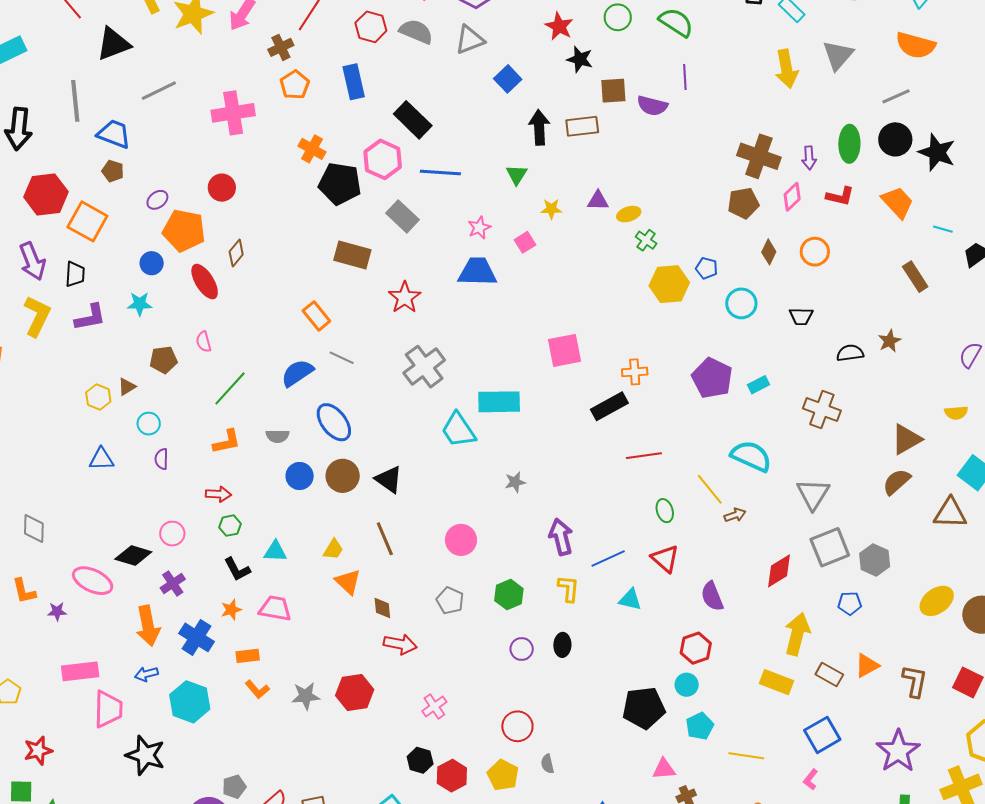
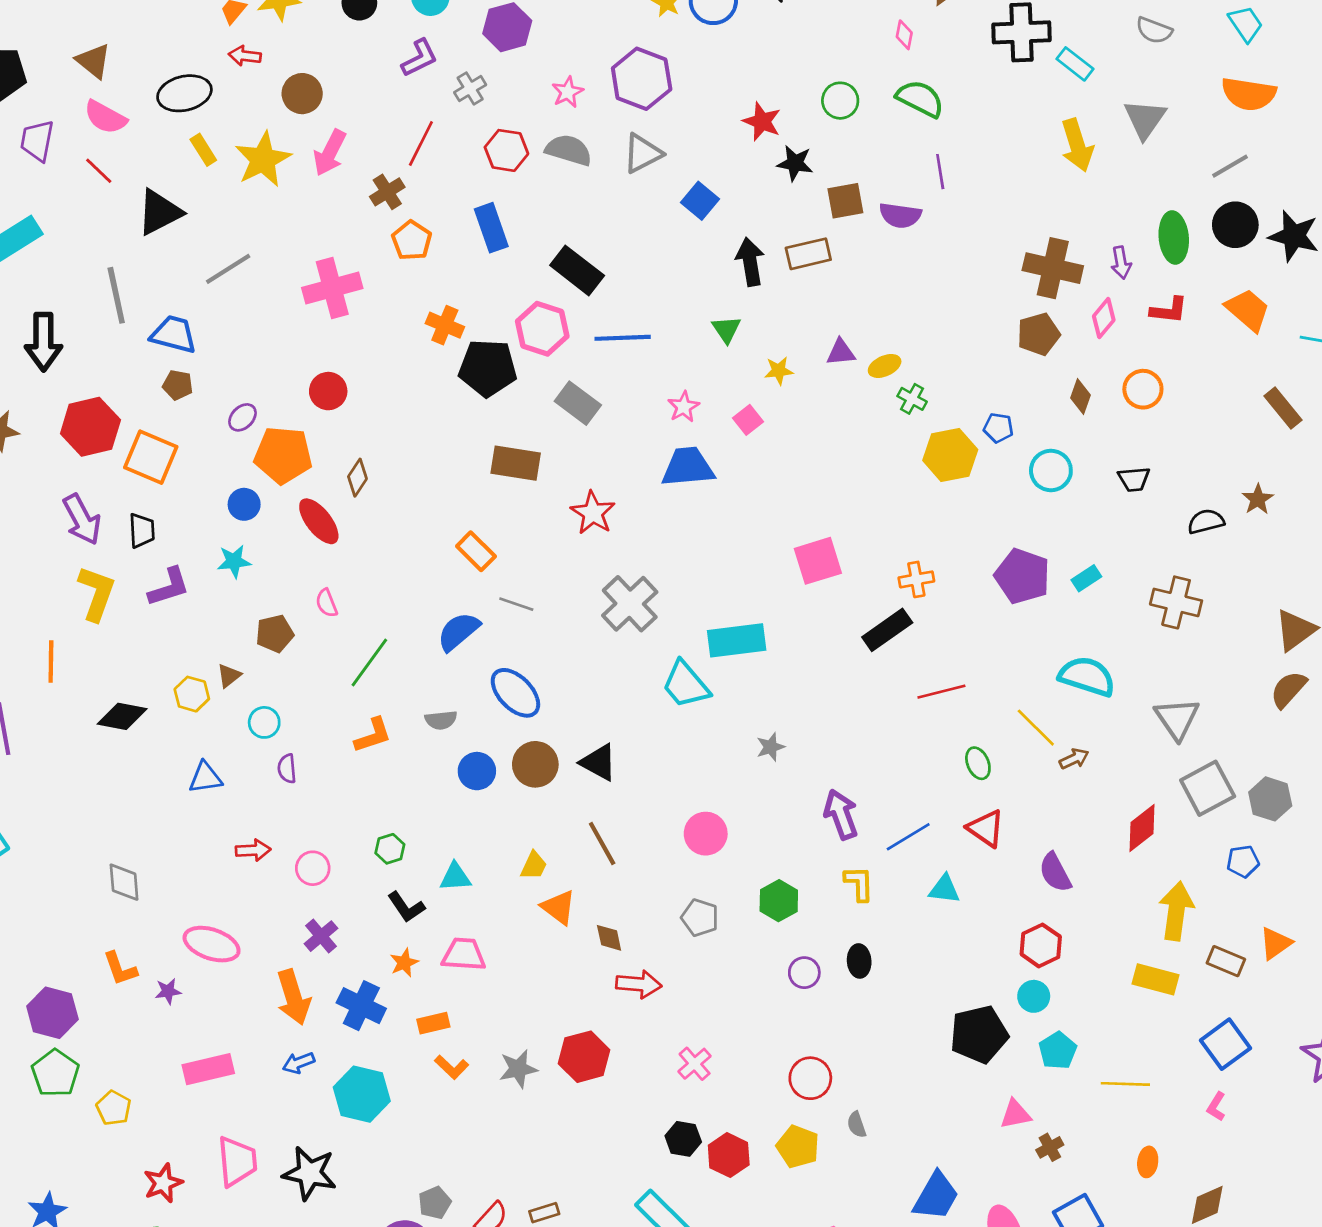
red arrow: (218, 494) -> (253, 850), moved
black diamond: (133, 556) -> (122, 716), moved
pink trapezoid: (108, 709) -> (237, 1161), moved

